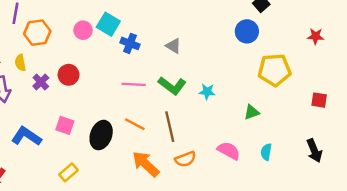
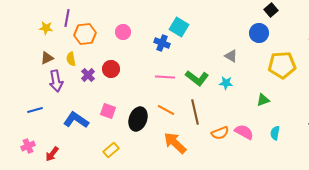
cyan square: (108, 24) -> (179, 27), moved
gray triangle: (173, 46) -> (231, 56), moved
orange semicircle: (185, 159) -> (220, 133), moved

